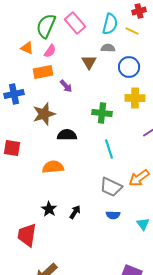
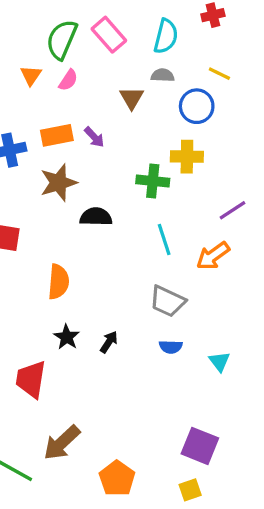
yellow line: (132, 31) -> (219, 74), moved
orange triangle: (27, 48) -> (31, 75), turned 40
orange rectangle: (43, 72) -> (57, 135), moved
yellow cross: (135, 98) -> (187, 157), moved
orange semicircle: (53, 167) -> (58, 282), moved, turned 100
orange arrow: (139, 178) -> (213, 256), moved

